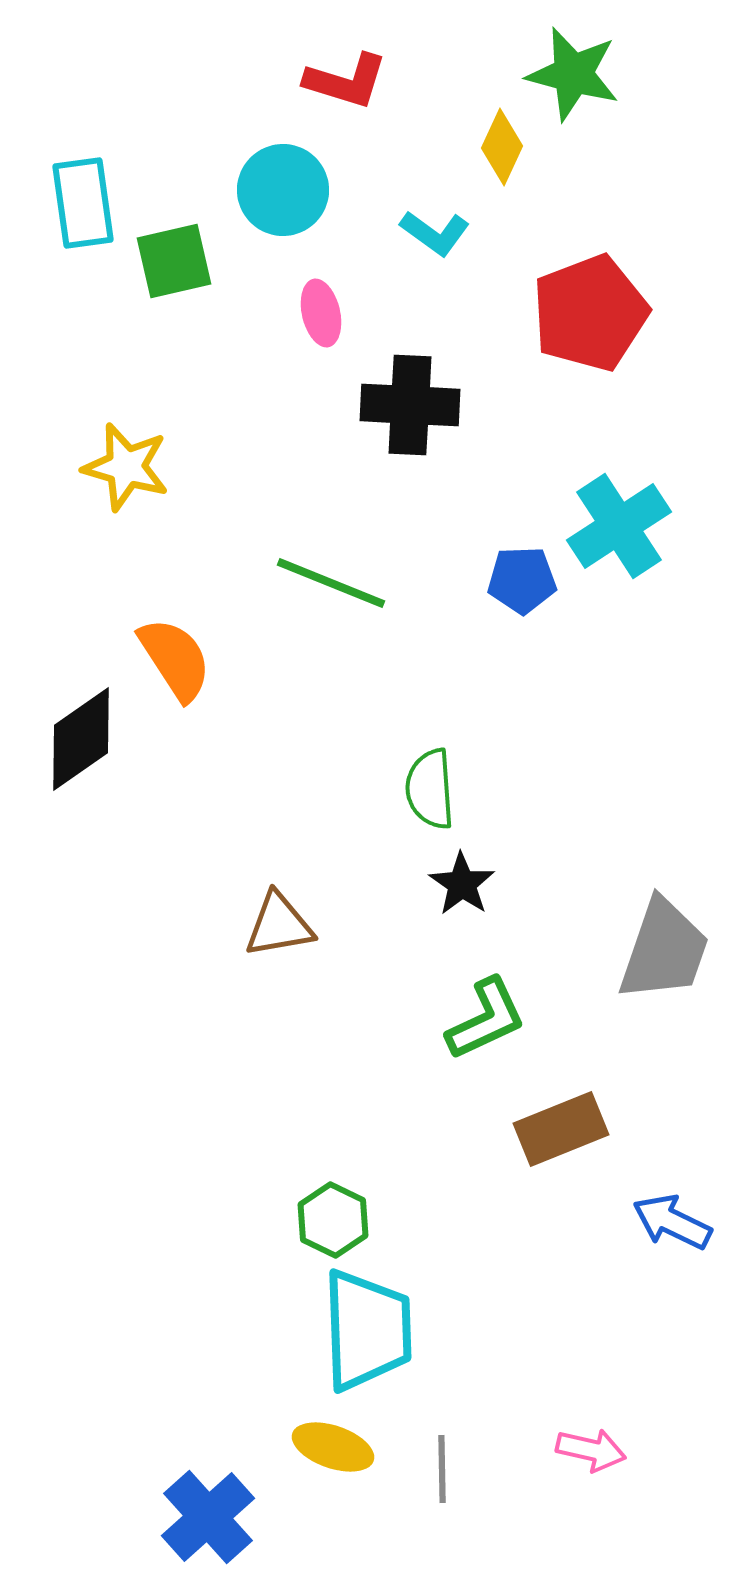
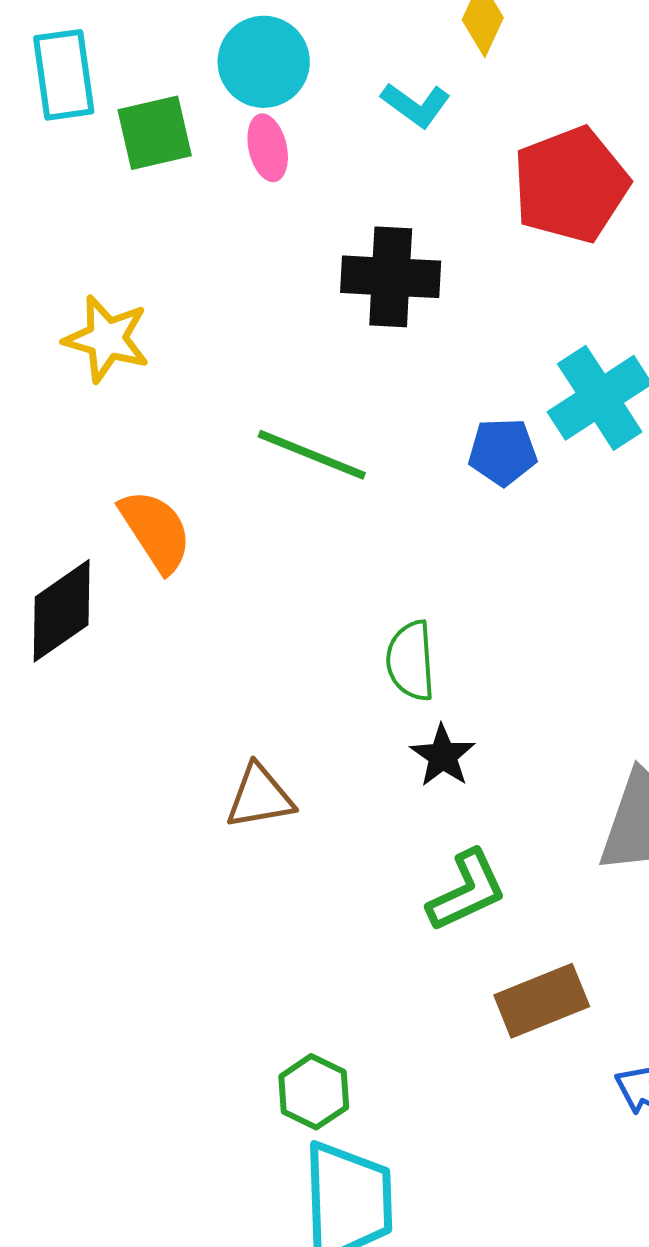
pink ellipse: (321, 313) -> (268, 148), moved

